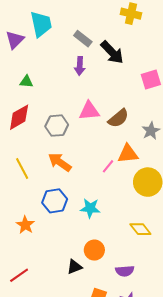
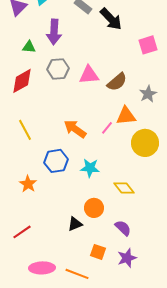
purple arrow: (80, 66) -> (54, 32), moved, size x1.4
gray hexagon: (57, 126) -> (58, 69), moved
orange arrow: (60, 162) -> (75, 129), moved
yellow diamond: (140, 229) -> (124, 188), moved
purple semicircle: (125, 271) -> (123, 228), turned -132

